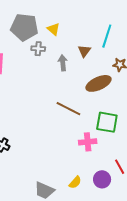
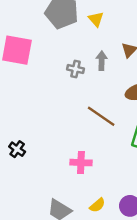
gray cross: (38, 49) -> (75, 69), moved
pink cross: (88, 142) -> (81, 163), moved

